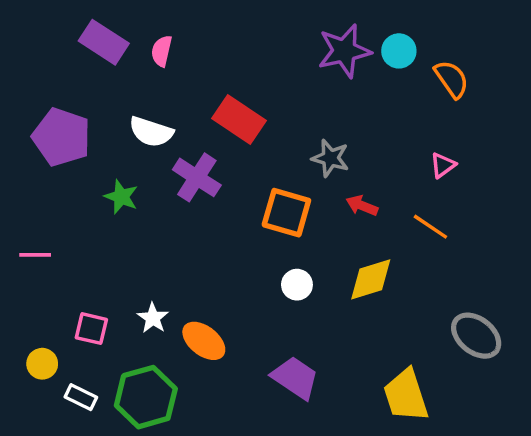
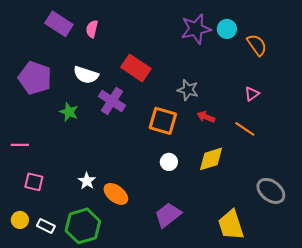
pink square: (91, 329) -> (34, 182), moved
yellow circle: (42, 364) -> (20, 220), moved
purple trapezoid: (295, 378) -> (168, 215), turned -72

